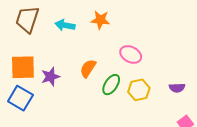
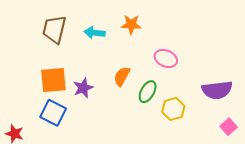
purple semicircle: (177, 88) -> (217, 90), size x1.8
yellow hexagon: (139, 90) -> (173, 109), moved

